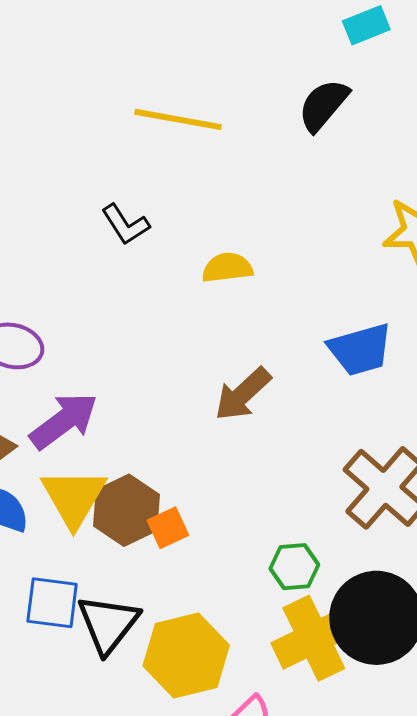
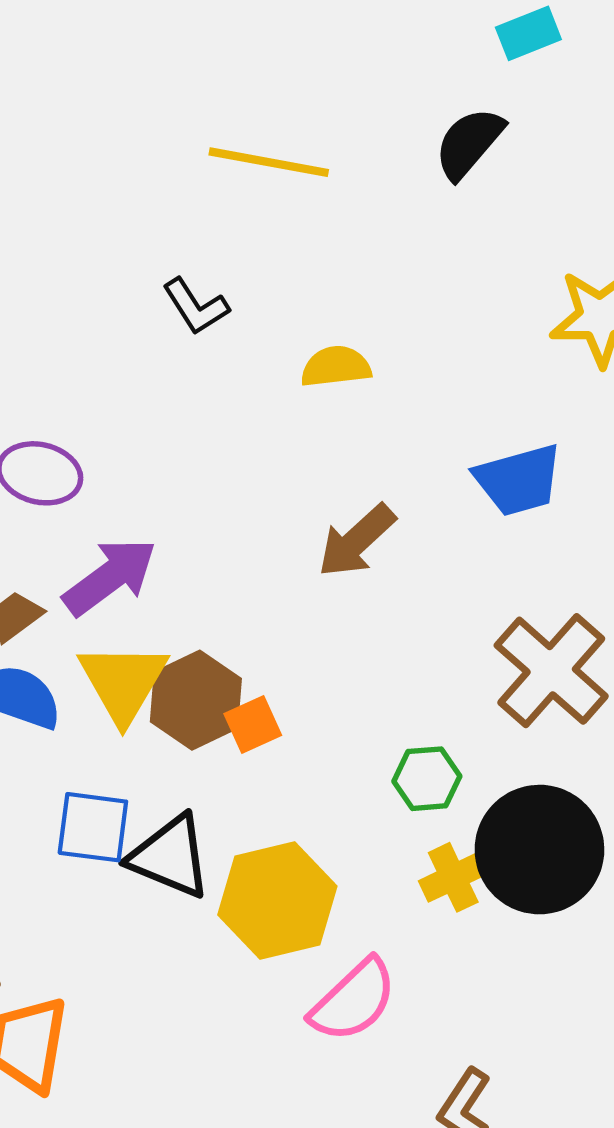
black triangle: (108, 624) -> (170, 857), turned -46
yellow cross: (314, 638) -> (453, 877), size x0.6

